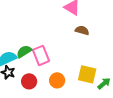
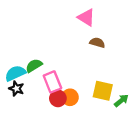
pink rectangle: (41, 55) -> (52, 82), moved
red circle: (29, 81) -> (58, 98), moved

